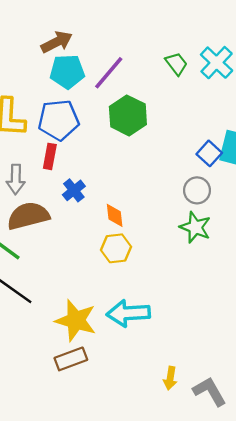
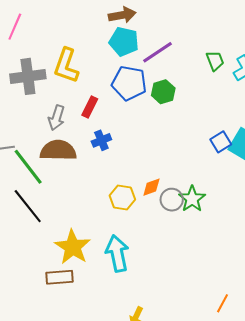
green hexagon: (128, 115) -> (163, 92), size x0.7
blue pentagon: (59, 120) -> (129, 83), moved
gray circle: (197, 190) -> (172, 200), moved
orange diamond: (115, 215) -> (151, 187), moved, turned 60
cyan arrow: (128, 313) -> (117, 253), turned 66

